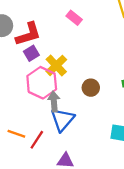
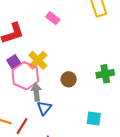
purple square: (31, 53) -> (14, 62), moved
blue triangle: (62, 120) -> (44, 108), size x0.7

